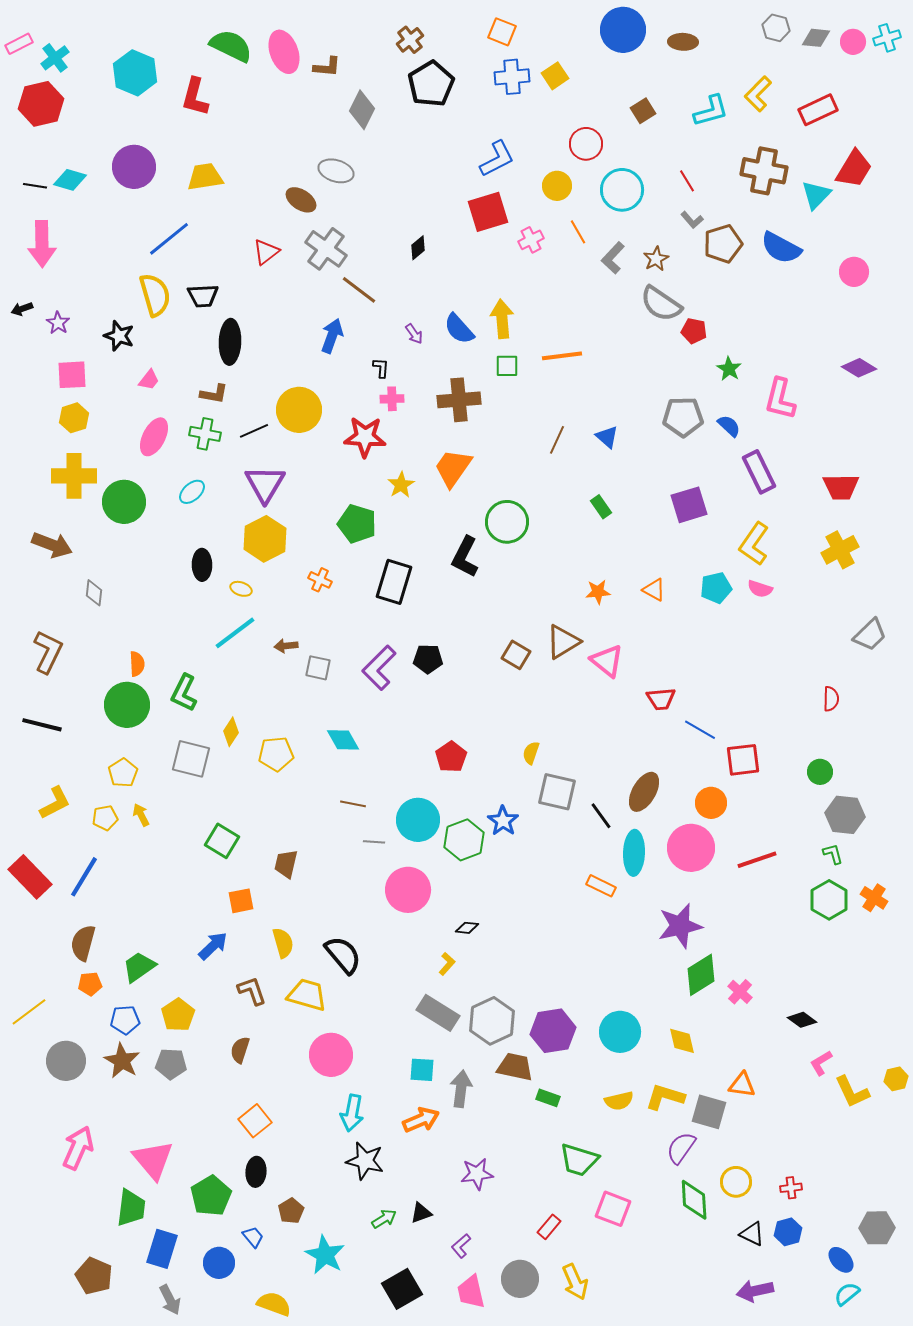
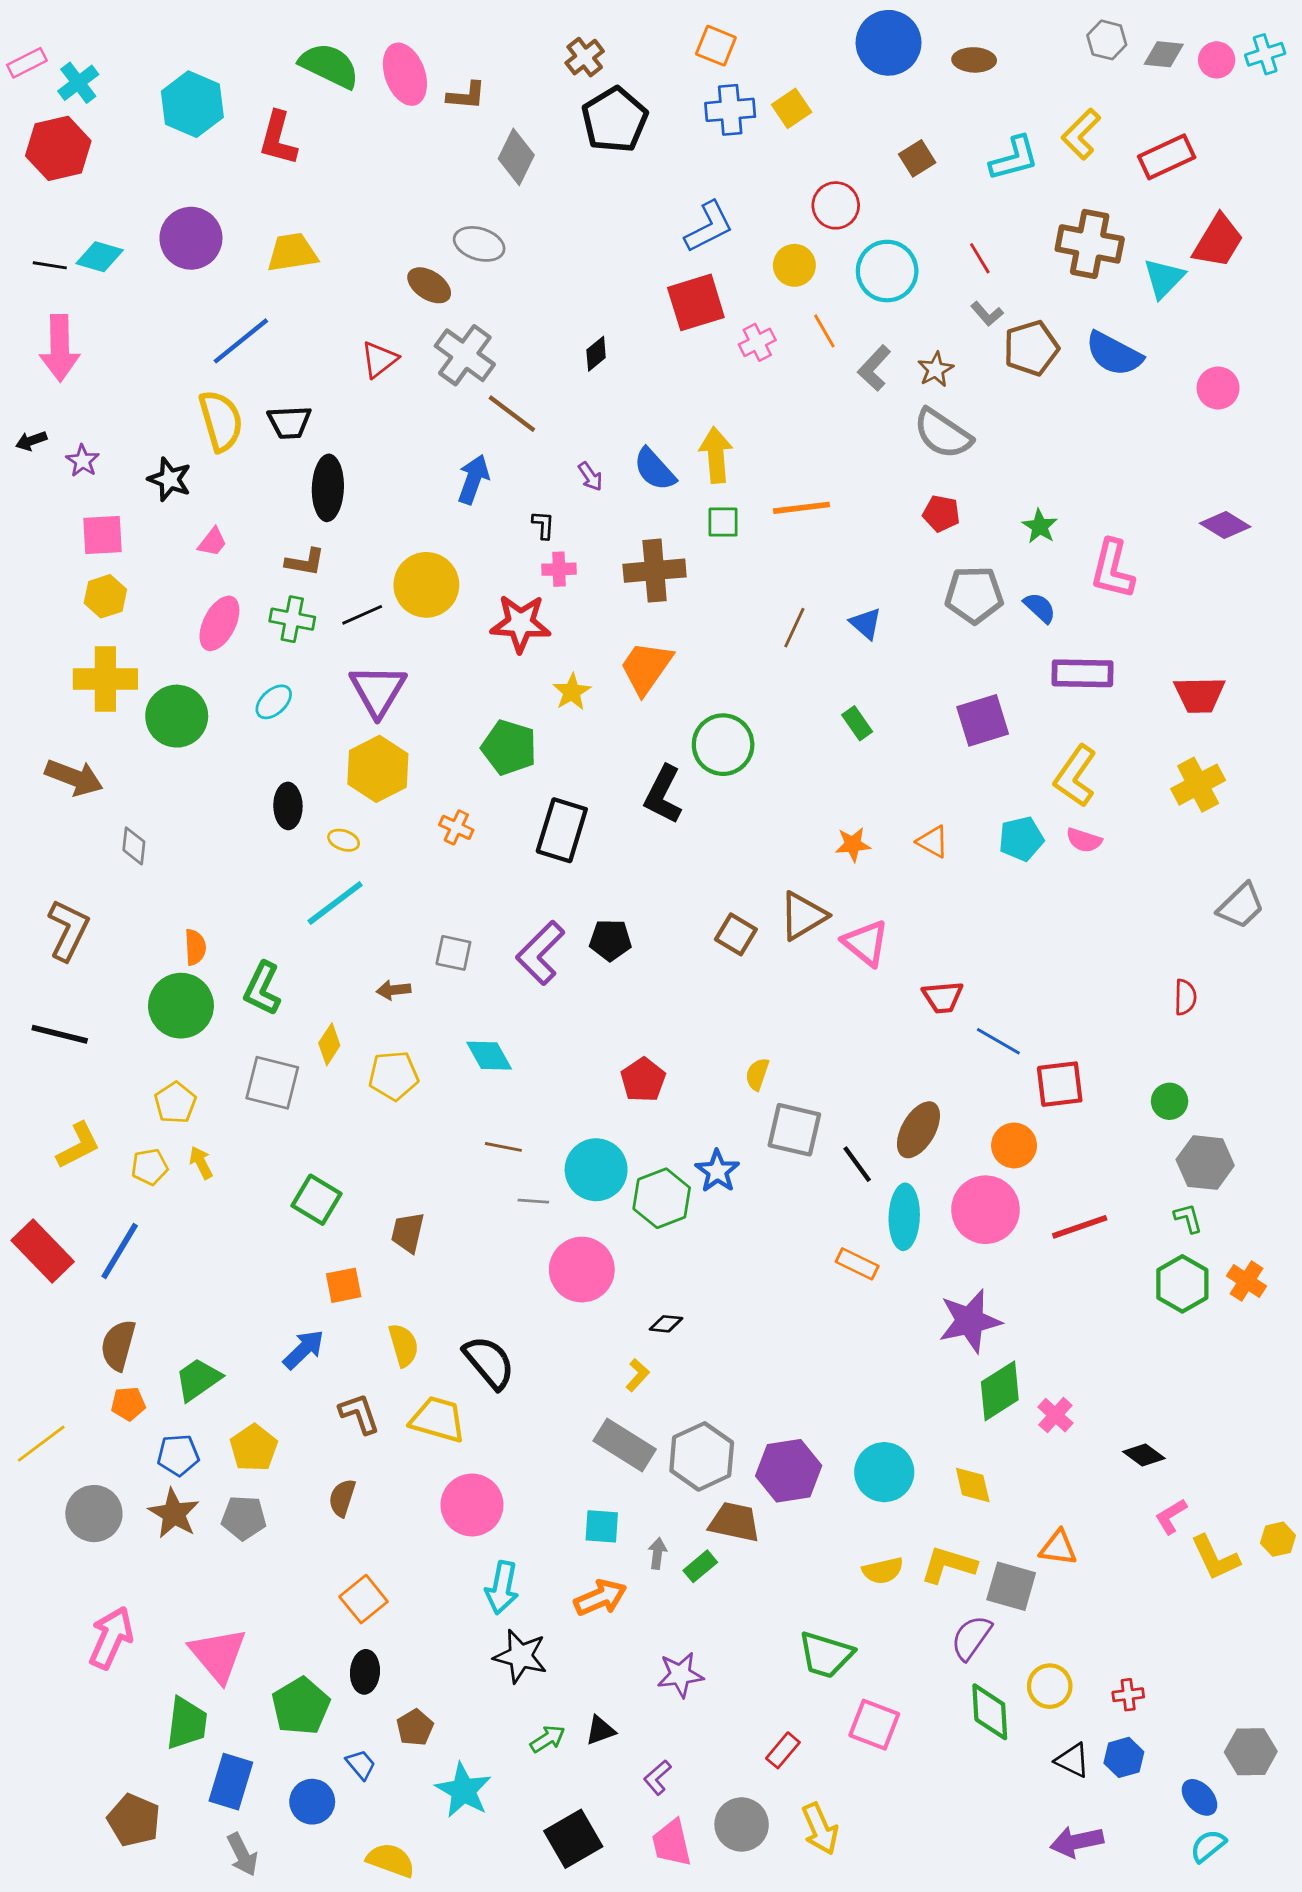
red pentagon: (694, 331) -> (941, 514), moved
purple rectangle: (759, 472) -> (1083, 673), turned -63
brown arrow: (286, 646) -> (394, 990), moved
gray arrow: (461, 1089) -> (657, 1553), size x0.6
green rectangle: (548, 1098) -> (700, 1566), moved, turned -60

